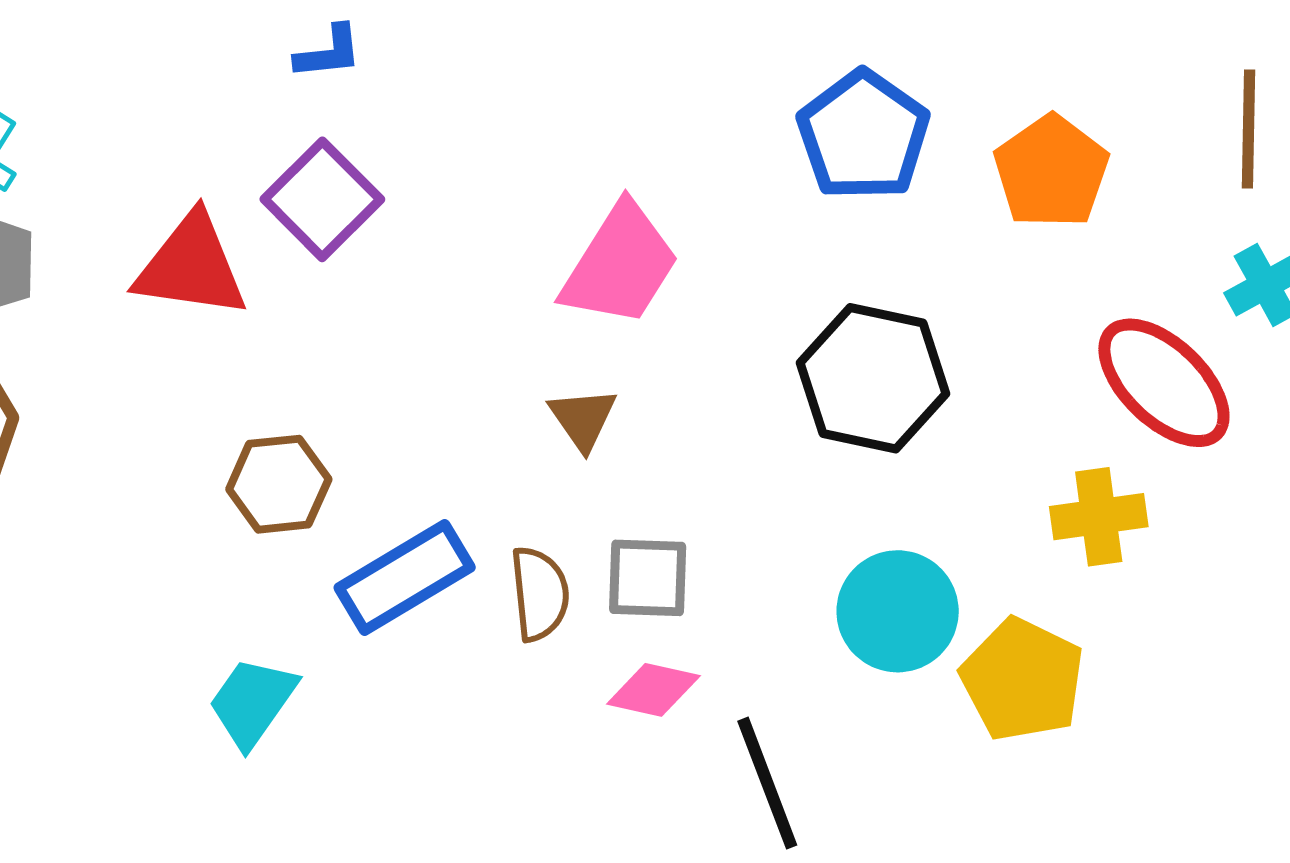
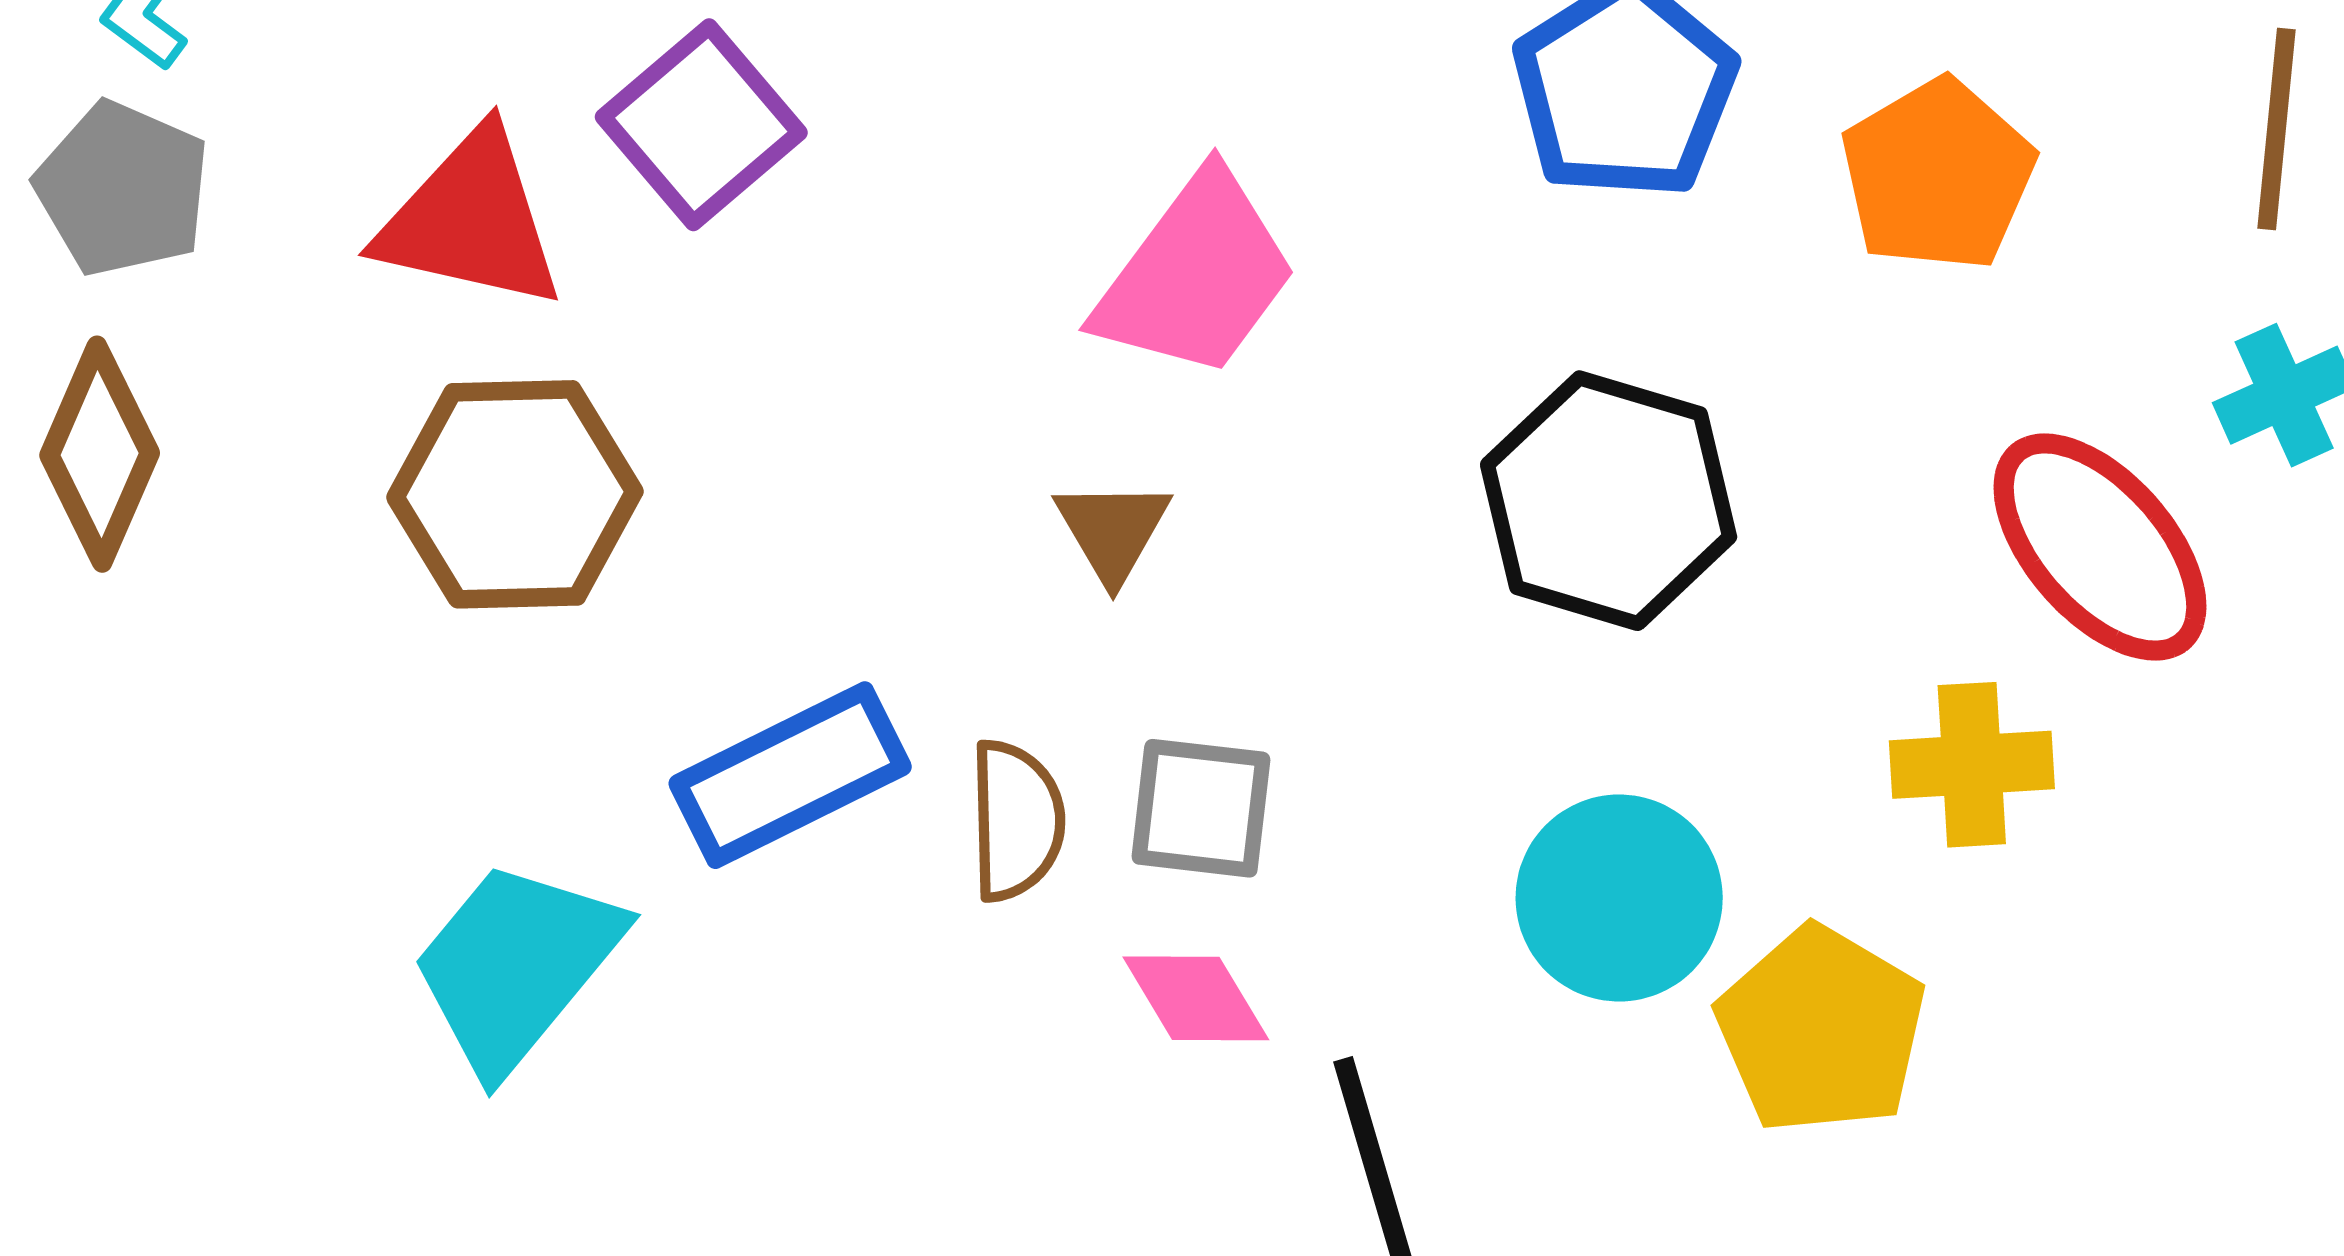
brown hexagon: (279, 484) -> (515, 494), moved, size x1.4
pink diamond: (653, 690) -> (1196, 998), turned 42
cyan trapezoid: (252, 702) -> (516, 966), size x1.4

